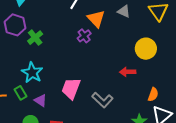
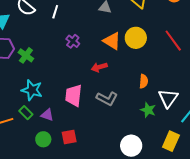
orange triangle: (96, 19) -> (112, 41), moved
red arrow: (128, 72) -> (99, 67), moved
orange semicircle: (153, 94) -> (144, 81), moved

